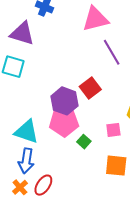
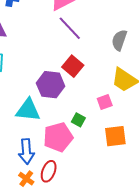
purple line: (112, 52) -> (70, 28), moved
pink pentagon: (64, 122) -> (58, 137), moved
cyan triangle: (27, 132) -> (28, 110), moved

